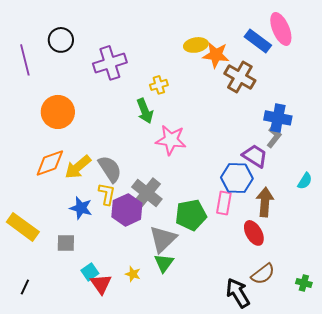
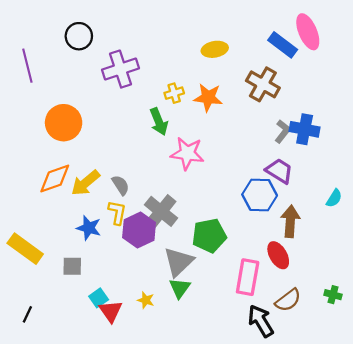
black circle: (61, 40) -> (79, 36), moved
orange star: (216, 55) -> (208, 97), moved
gray L-shape: (274, 137) -> (283, 131), moved
gray semicircle: (110, 169) -> (120, 185), size x0.7
pink rectangle: (224, 203) -> (248, 277), moved, size x1.4
green cross: (304, 283) -> (333, 295), moved

